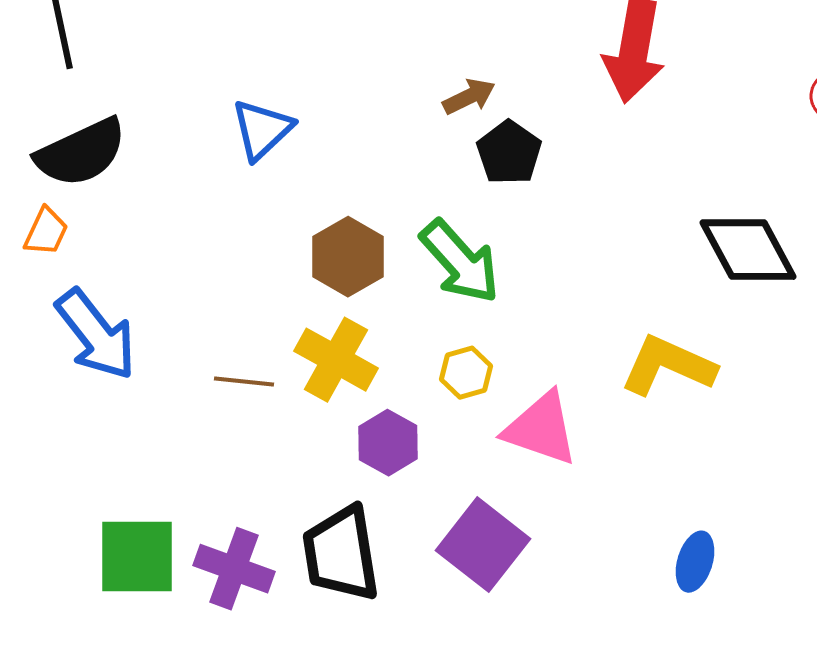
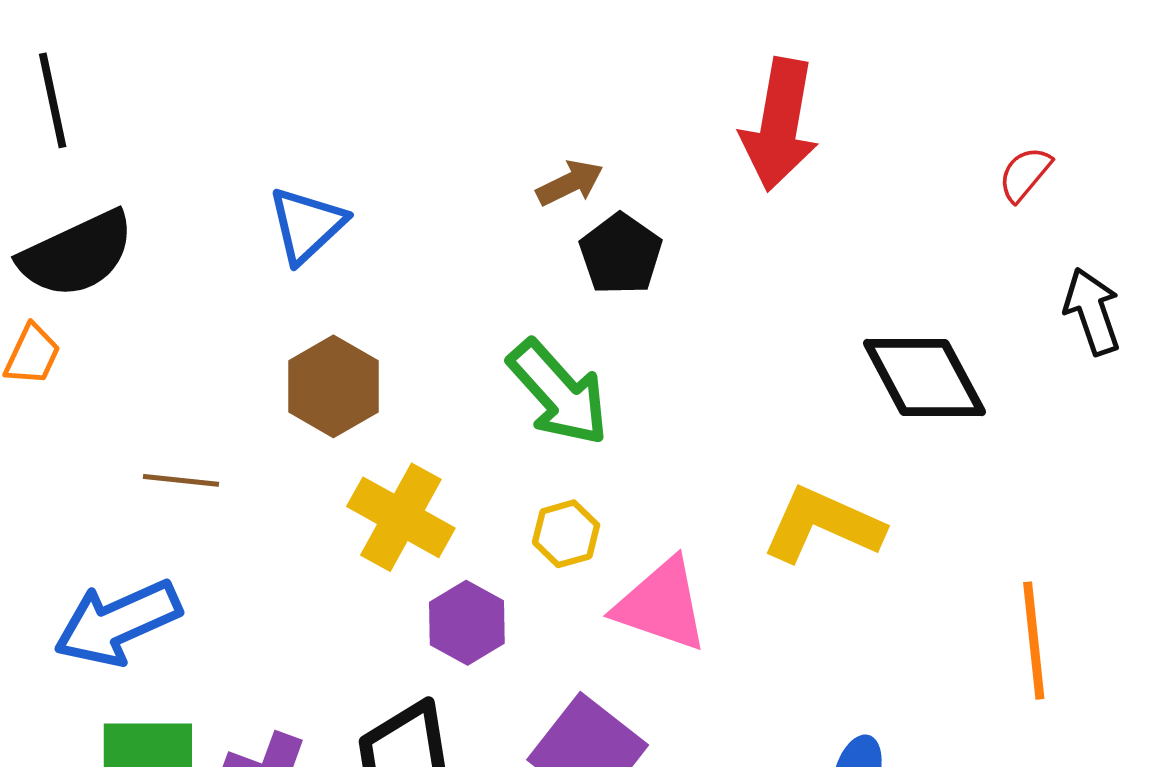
brown hexagon: (348, 257) -> (333, 386), moved
blue arrow: (96, 335) -> (117, 623), moved, turned 104
brown line: (244, 382) -> (181, 480), moved

